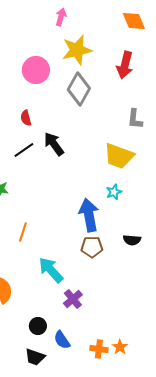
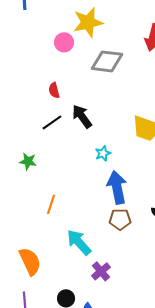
yellow star: (77, 50) -> (88, 22), moved
pink circle: (36, 70) -> (64, 42), size x0.7
gray diamond: (79, 89) -> (107, 61), turned 68
cyan star: (114, 192) -> (103, 153), moved

